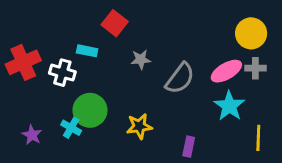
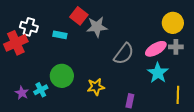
gray star: (141, 59) -> (97, 27), moved, size x1.5
white cross: (62, 73) -> (29, 27), moved
cyan cross: (71, 128) -> (41, 90), moved, turned 32

